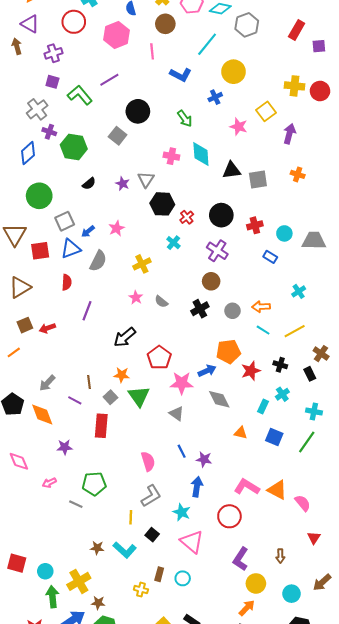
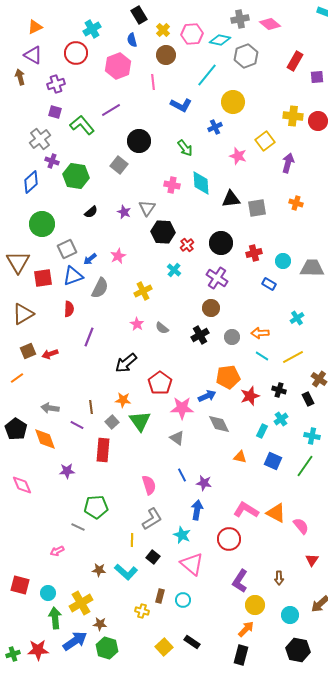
gray arrow: (47, 383) -> (50, 408), turned 54
pink arrow: (49, 483) -> (57, 551), moved

